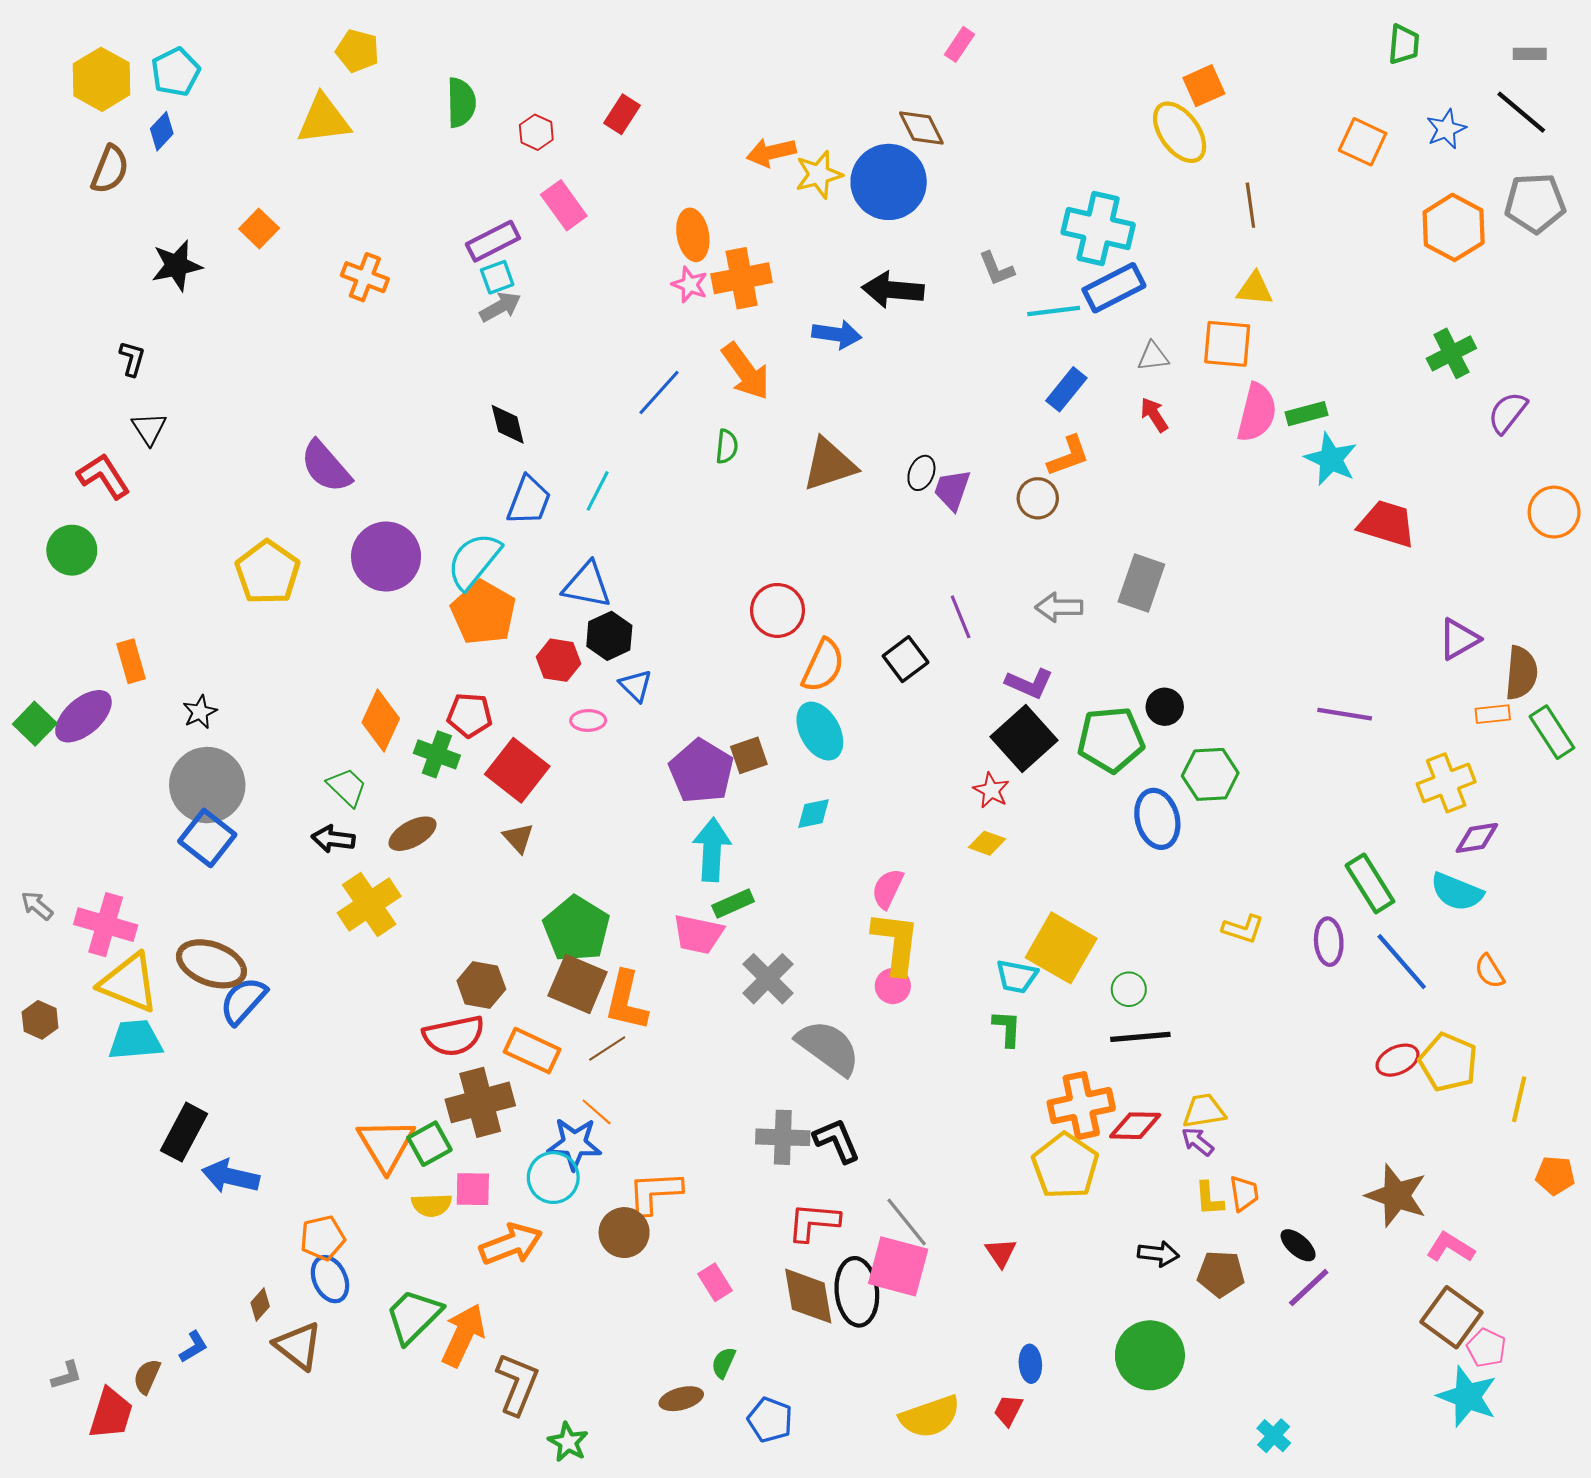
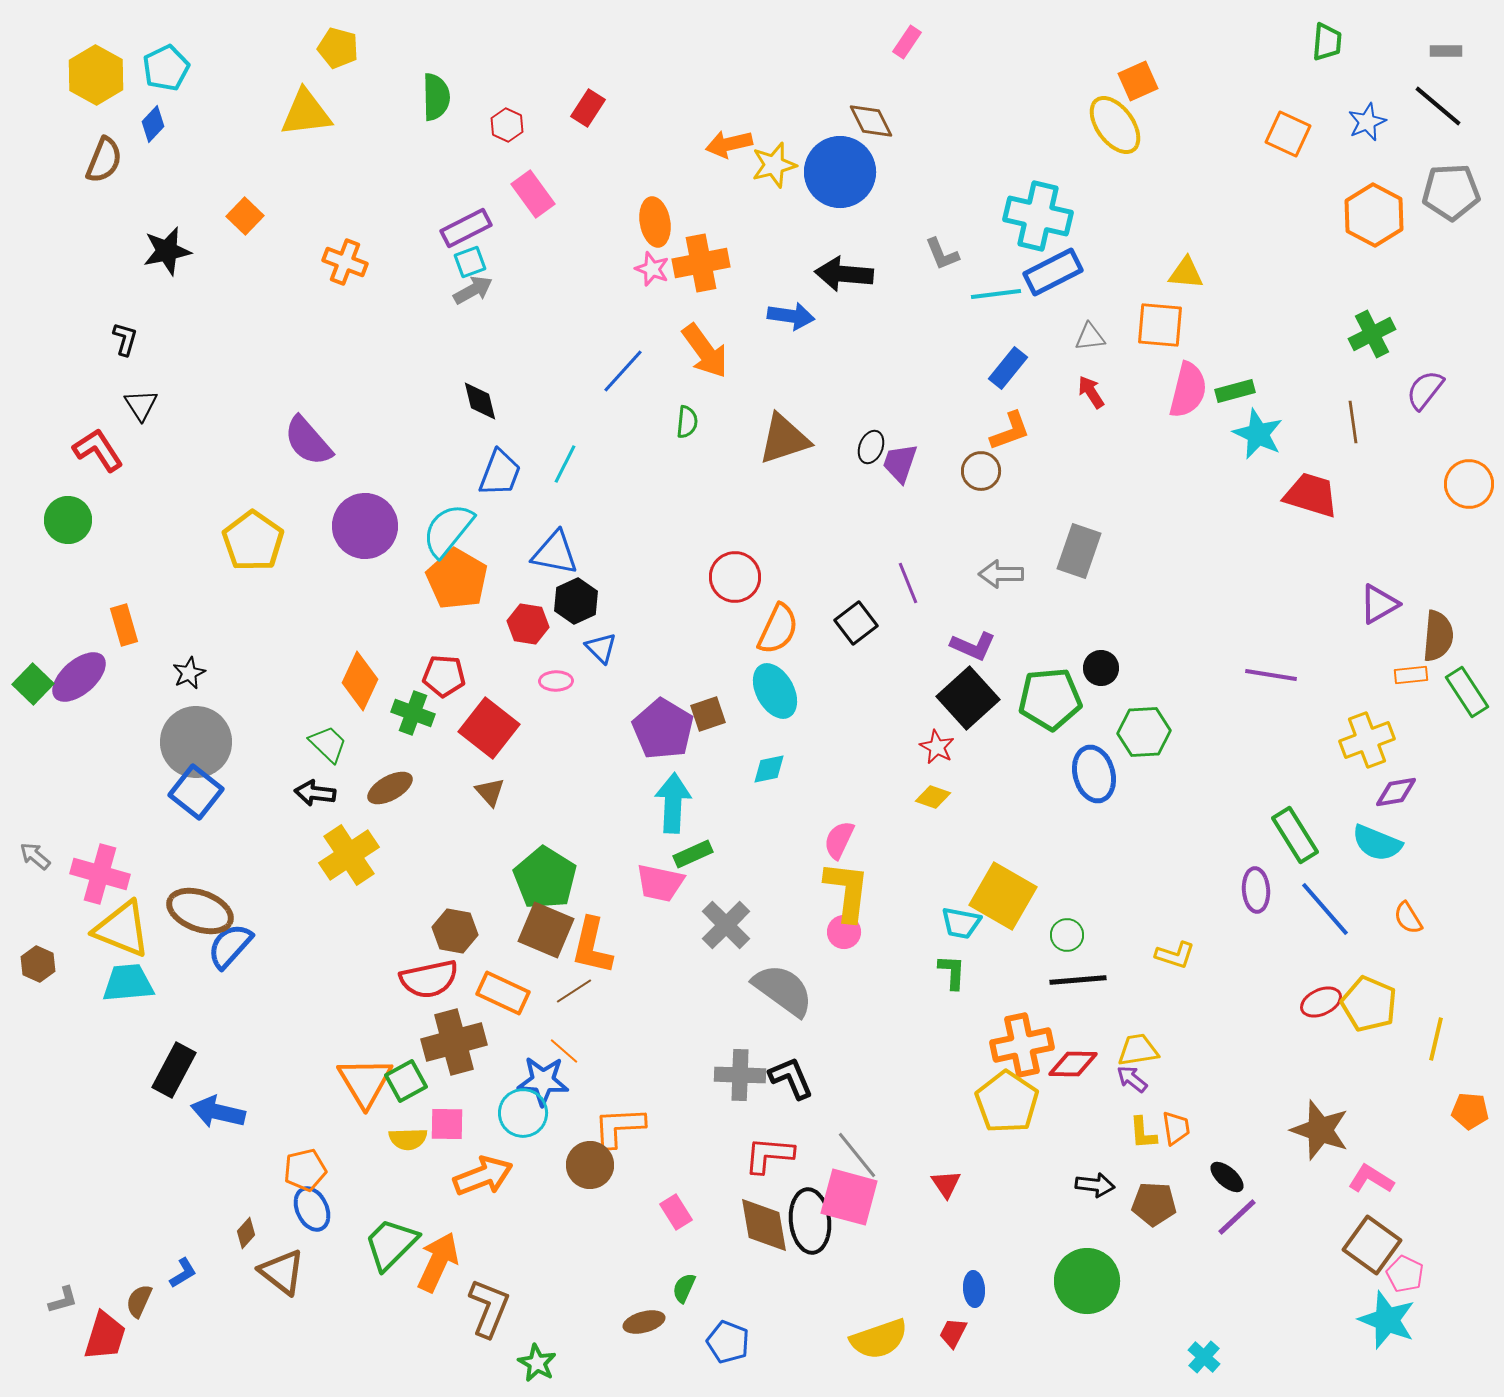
brown line: (1250, 205) -> (1353, 422), moved
yellow L-shape: (1243, 929) -> (1175, 955), moved

